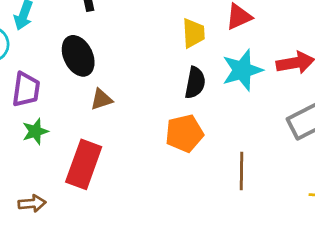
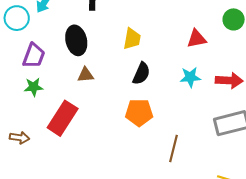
yellow trapezoid: (193, 33) -> (132, 39), moved
cyan star: (242, 70) -> (190, 77), size x0.7
black semicircle: (195, 83) -> (141, 73), moved

